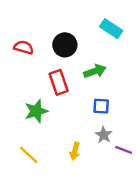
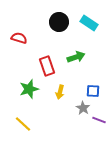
black circle: (65, 45) -> (59, 22), moved
blue square: (101, 106) -> (93, 91), moved
yellow arrow: (75, 151) -> (60, 92), moved

